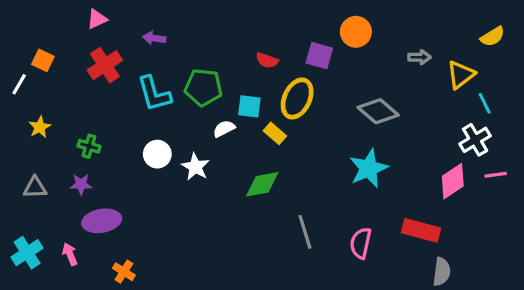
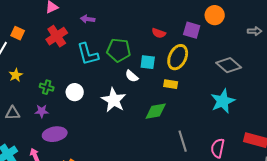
white semicircle: (224, 129) -> (132, 76), turned -112
yellow rectangle: (275, 133) -> (171, 84), moved, turned -32
white circle: (157, 154) -> (75, 92), moved
white star: (195, 167) -> (114, 100), size x1.4

